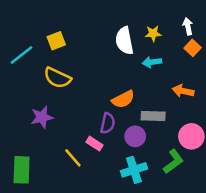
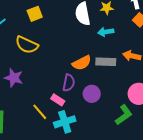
yellow square: (56, 41) -> (35, 14), moved
gray rectangle: (153, 116) -> (106, 62), moved
purple star: (42, 117) -> (14, 78), turned 30
cyan cross: (134, 170) -> (65, 122), moved

